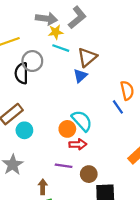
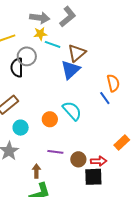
yellow star: (56, 32) -> (40, 34), moved
blue triangle: (80, 76) -> (70, 70), size x1.5
orange circle: (67, 129) -> (50, 119), moved
cyan circle: (24, 130) -> (21, 128), moved
red arrow: (78, 144) -> (99, 161), moved

